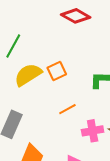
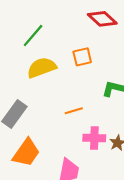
orange square: (57, 71) -> (82, 57), moved

